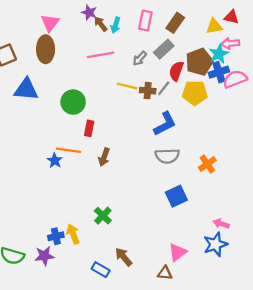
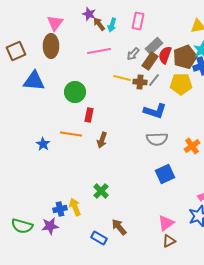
brown rectangle: (175, 23) -> (150, 61), moved
red semicircle: (176, 71) -> (165, 55), moved
blue L-shape: (165, 124) -> (155, 111), turned 45
blue star: (55, 161) -> (43, 144), moved
brown triangle: (165, 273) -> (169, 241), moved, turned -32

